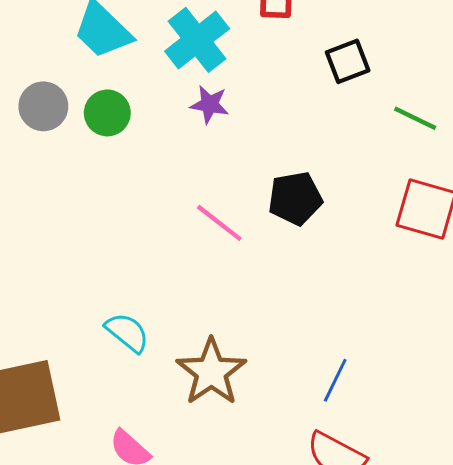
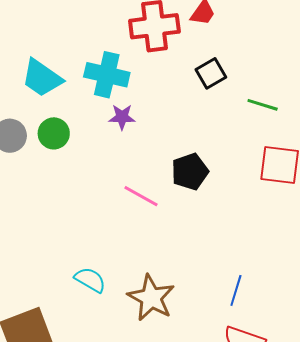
cyan cross: (197, 40) -> (107, 75), turned -30

